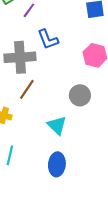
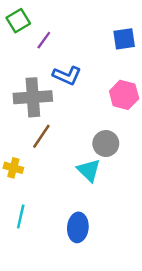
blue L-shape: (48, 39) -> (67, 75), turned -45
cyan triangle: (57, 125) -> (89, 170), moved

